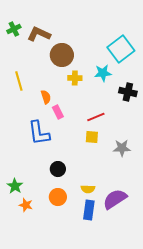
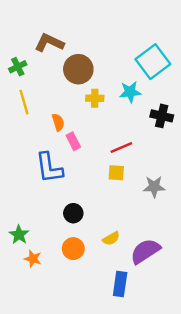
green cross: (14, 29) -> (18, 67), moved
yellow semicircle: (88, 189) -> (111, 238), turned -32
blue rectangle: (89, 210) -> (120, 284), moved

